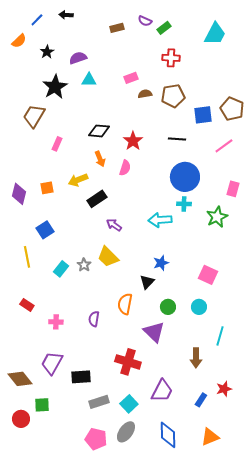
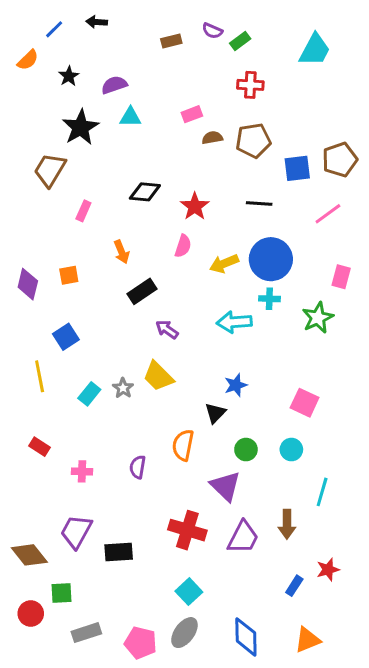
brown pentagon: (232, 109) -> (340, 160), turned 30
orange arrow: (100, 159) -> (122, 252), moved
yellow arrow: (78, 180) -> (224, 264), moved
purple trapezoid: (162, 391) -> (243, 537), moved
gray rectangle: (99, 402) -> (86, 633), moved

